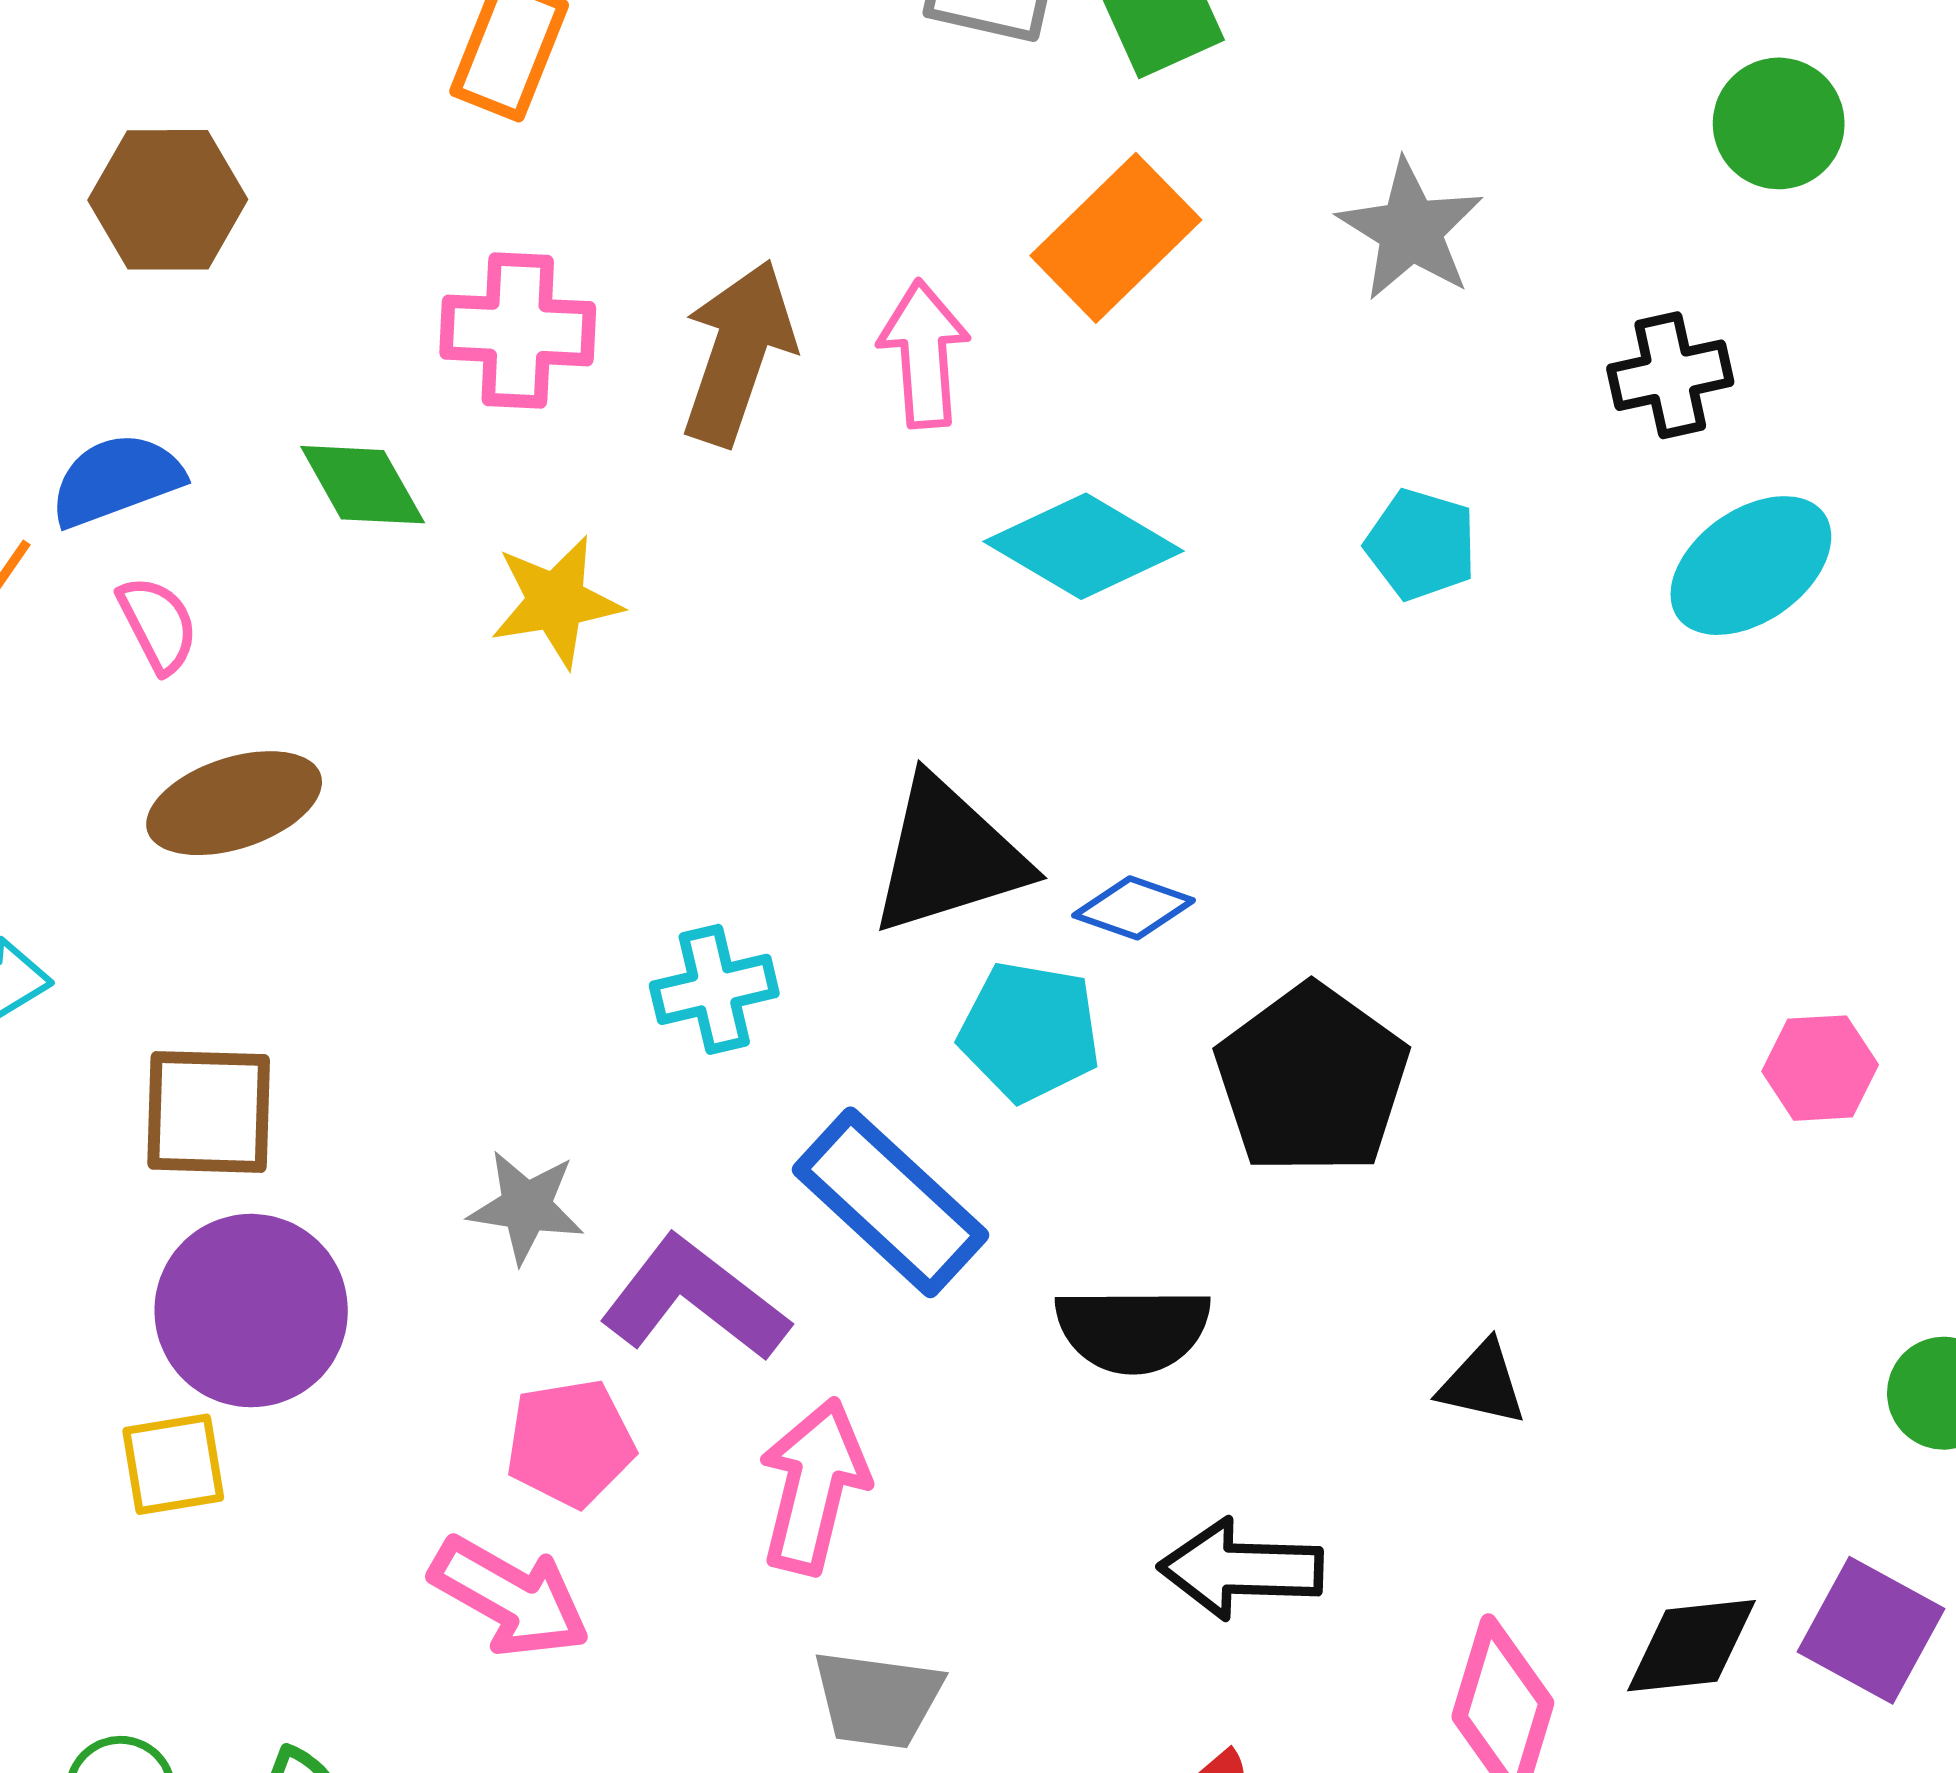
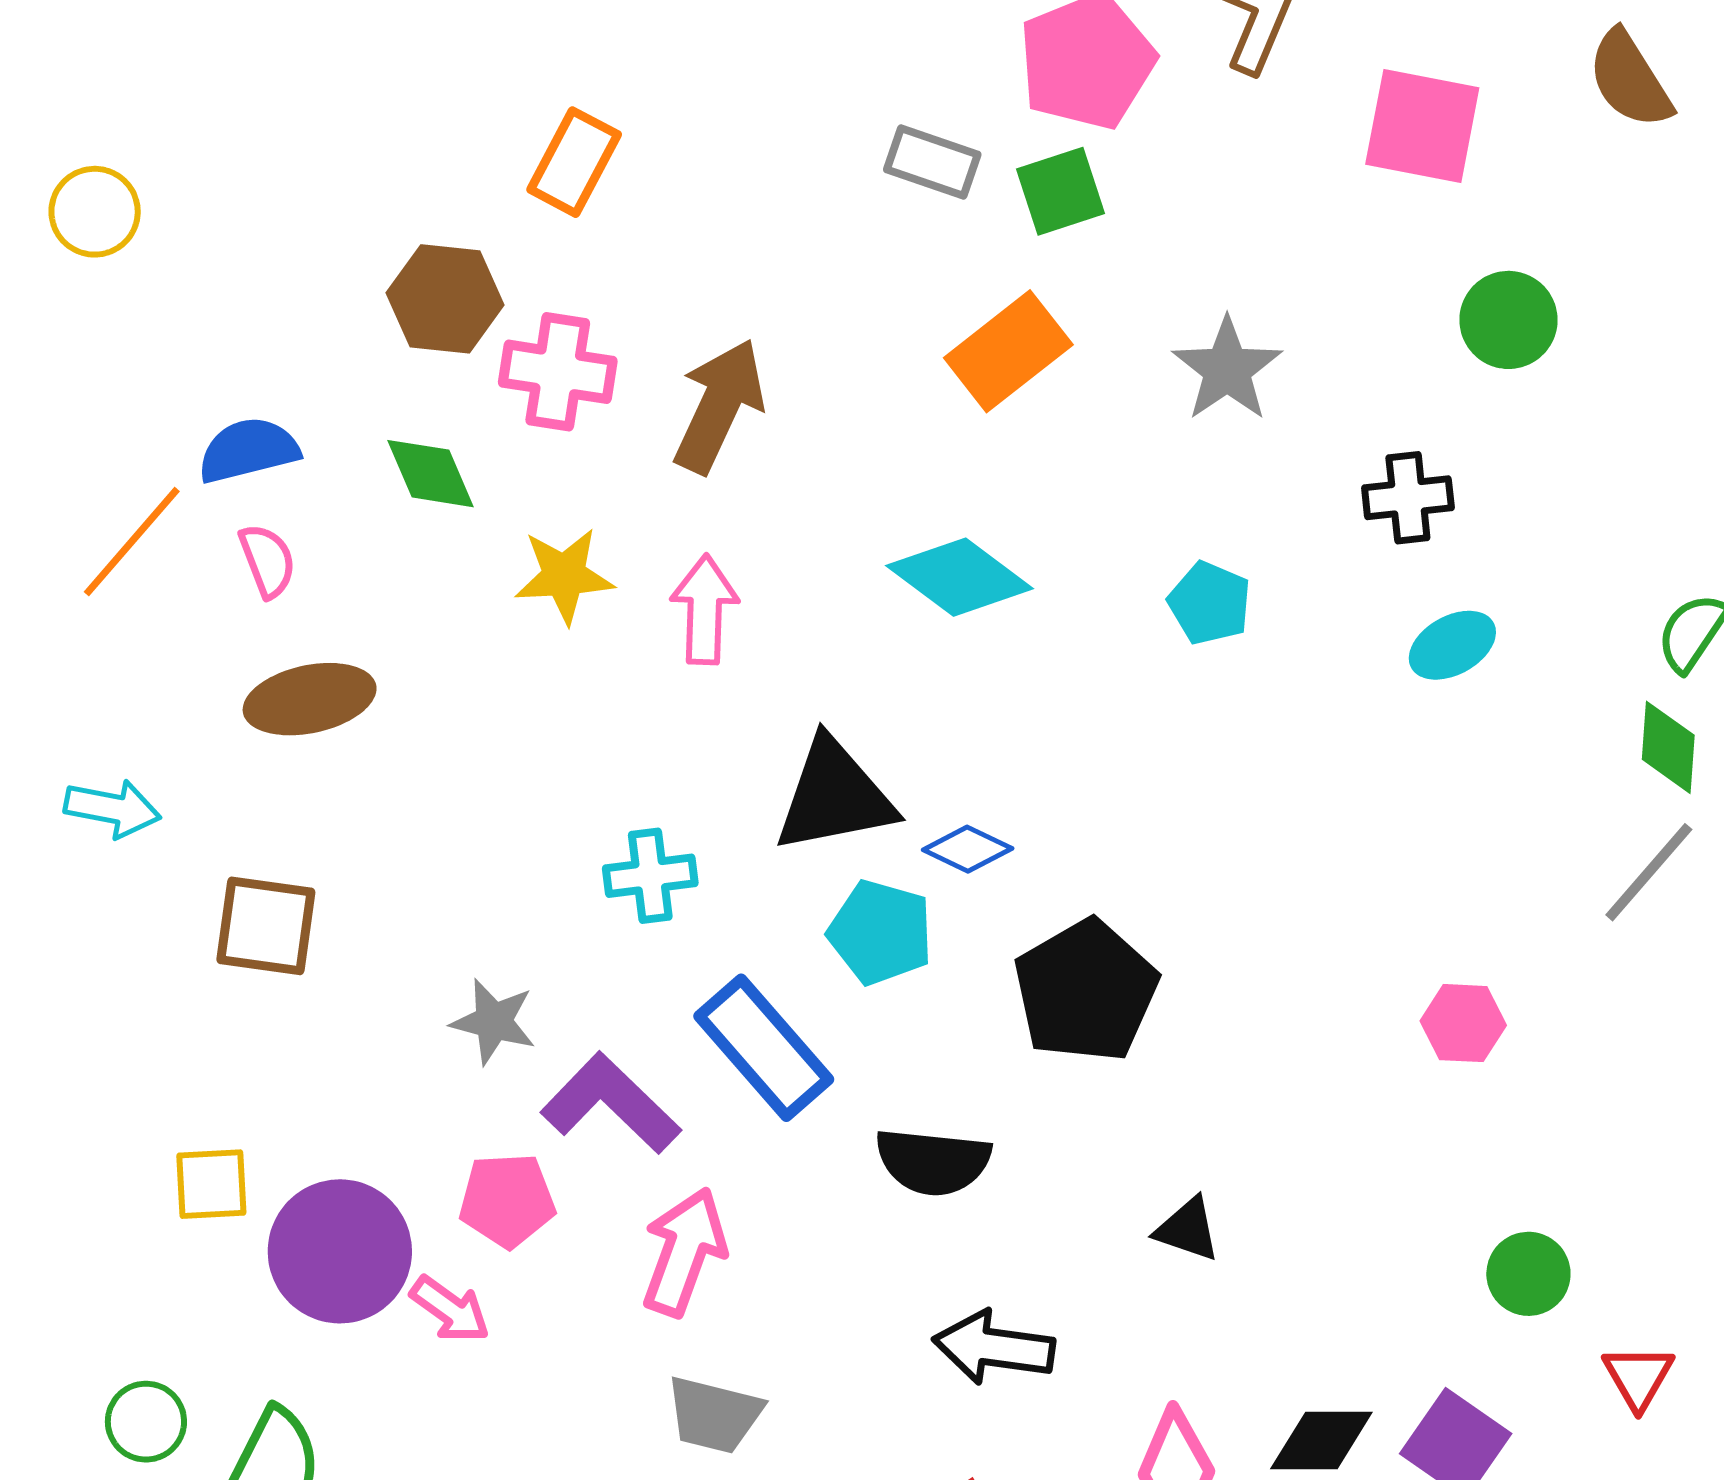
brown hexagon: (168, 200) -> (445, 299), moved
pink arrow: (924, 354) -> (705, 610), moved
cyan ellipse: (1751, 566) -> (1452, 645), size x0.7
purple circle: (251, 1311) -> (340, 1251), moved
pink arrow: (510, 1597) -> (450, 1309), size x0.7

